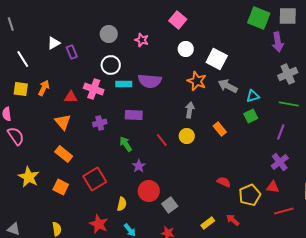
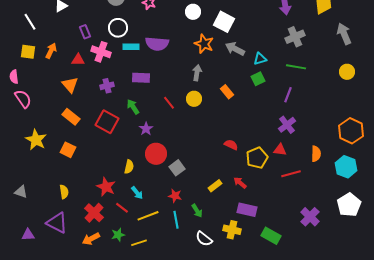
purple rectangle: (72, 52) -> (85, 32), moved
red square: (95, 179) -> (107, 122), moved, turned -30

